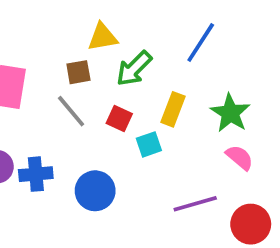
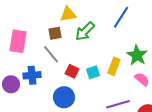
yellow rectangle: (173, 109) -> (114, 66), moved
red square: (119, 119) -> (72, 71), moved
blue cross: (36, 174) -> (32, 75), moved

